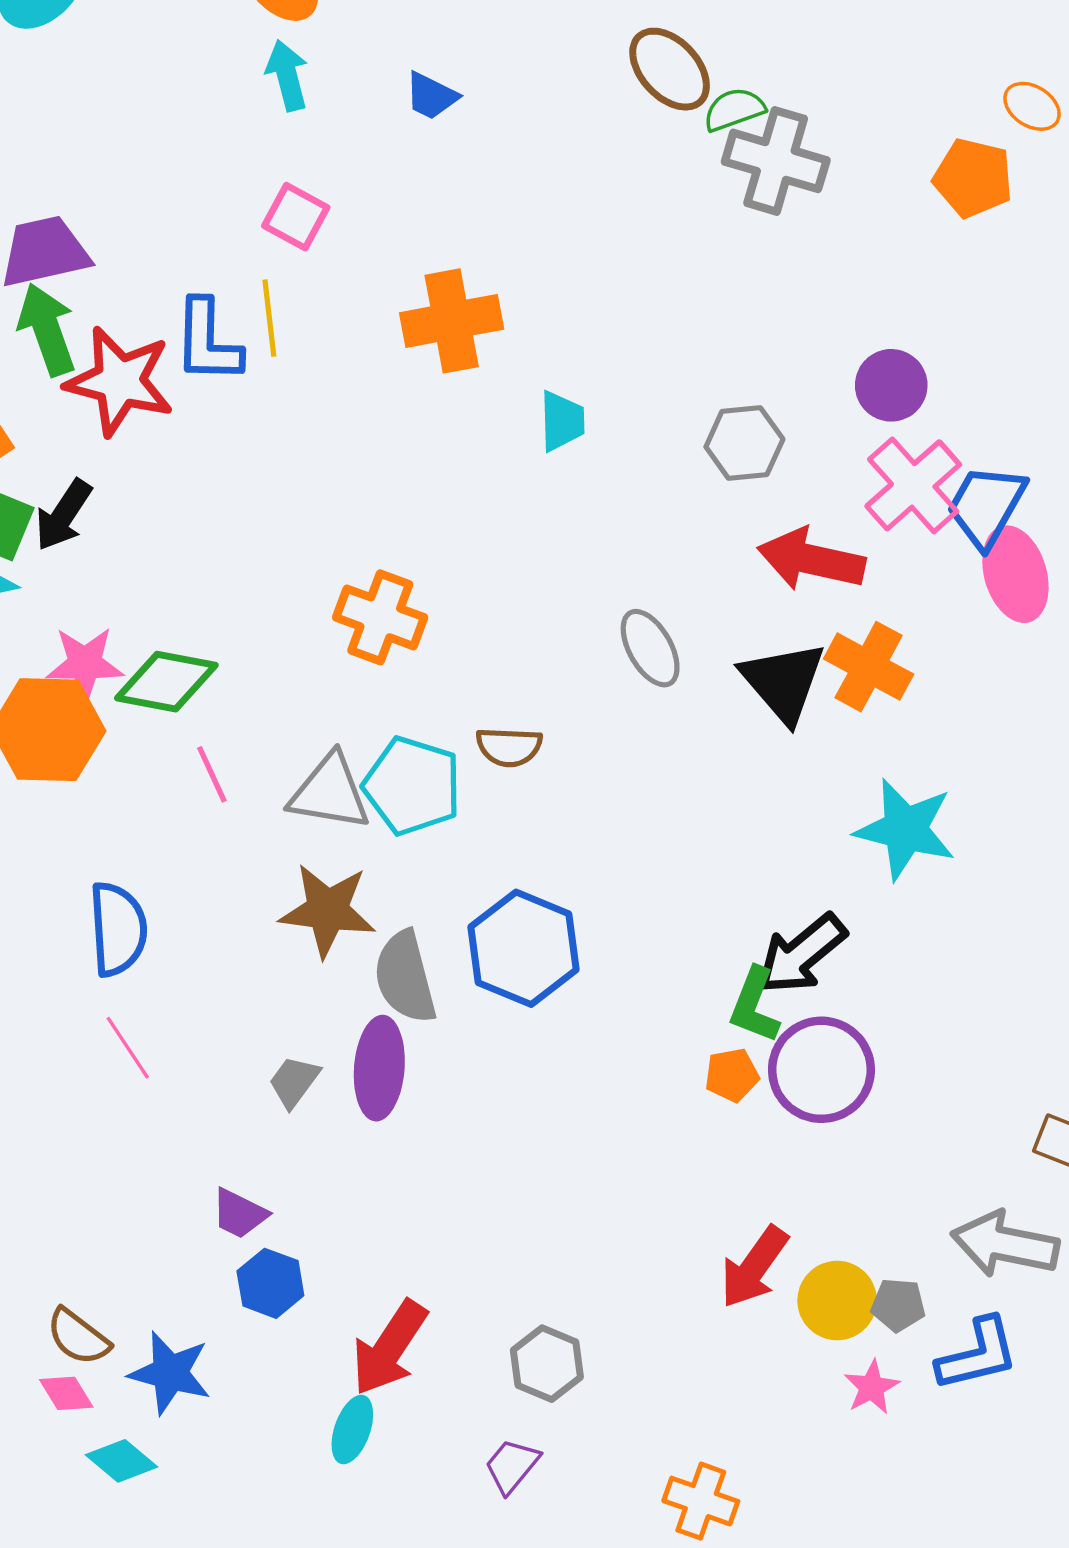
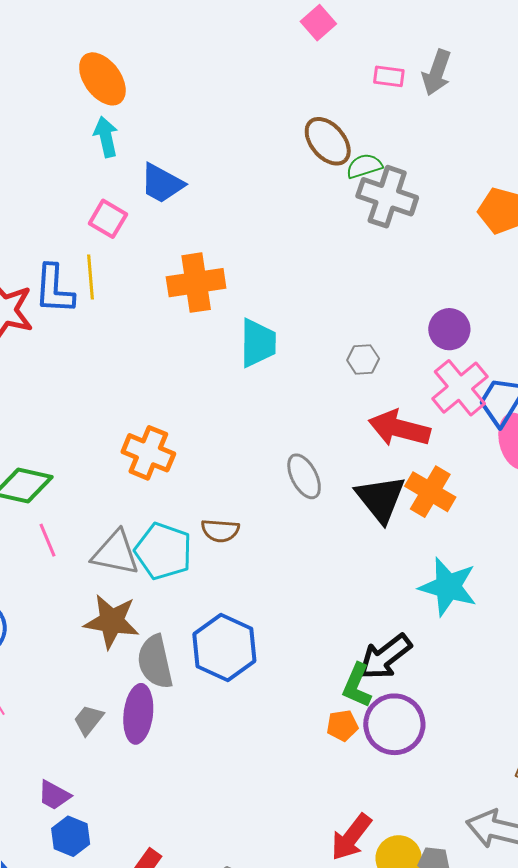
blue trapezoid: (431, 96) -> (162, 183), moved, size x1.4
cyan trapezoid: (562, 421) -> (258, 343), size x1.4
gray hexagon: (744, 443) -> (363, 360), size x0.7

